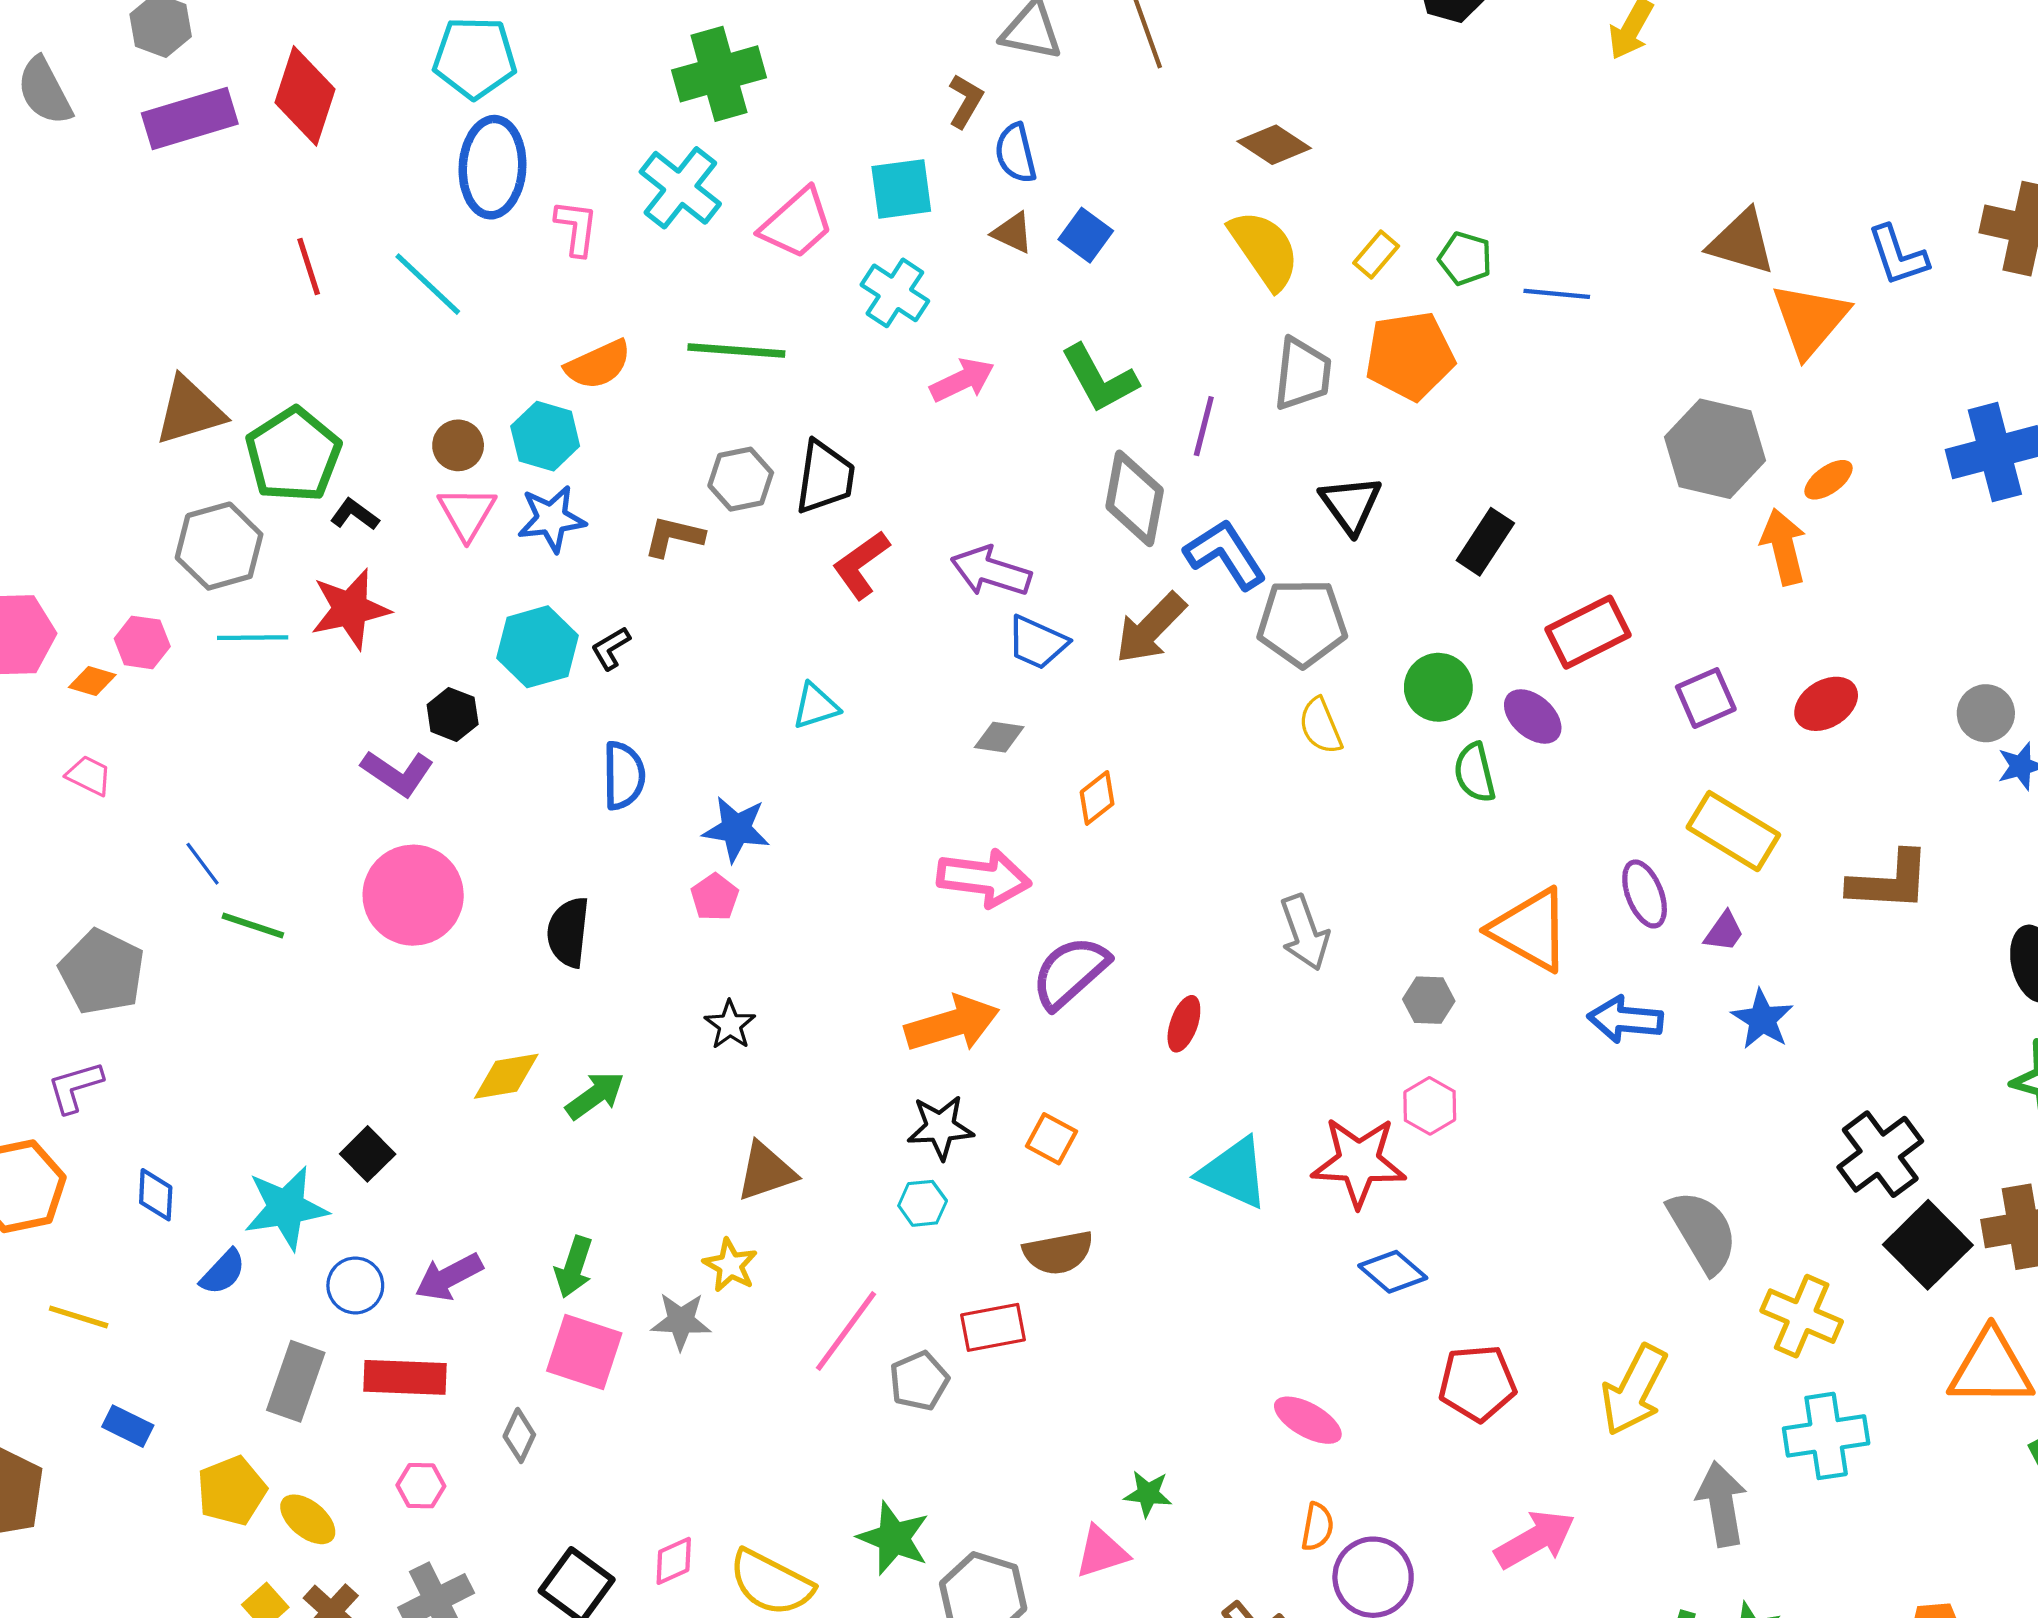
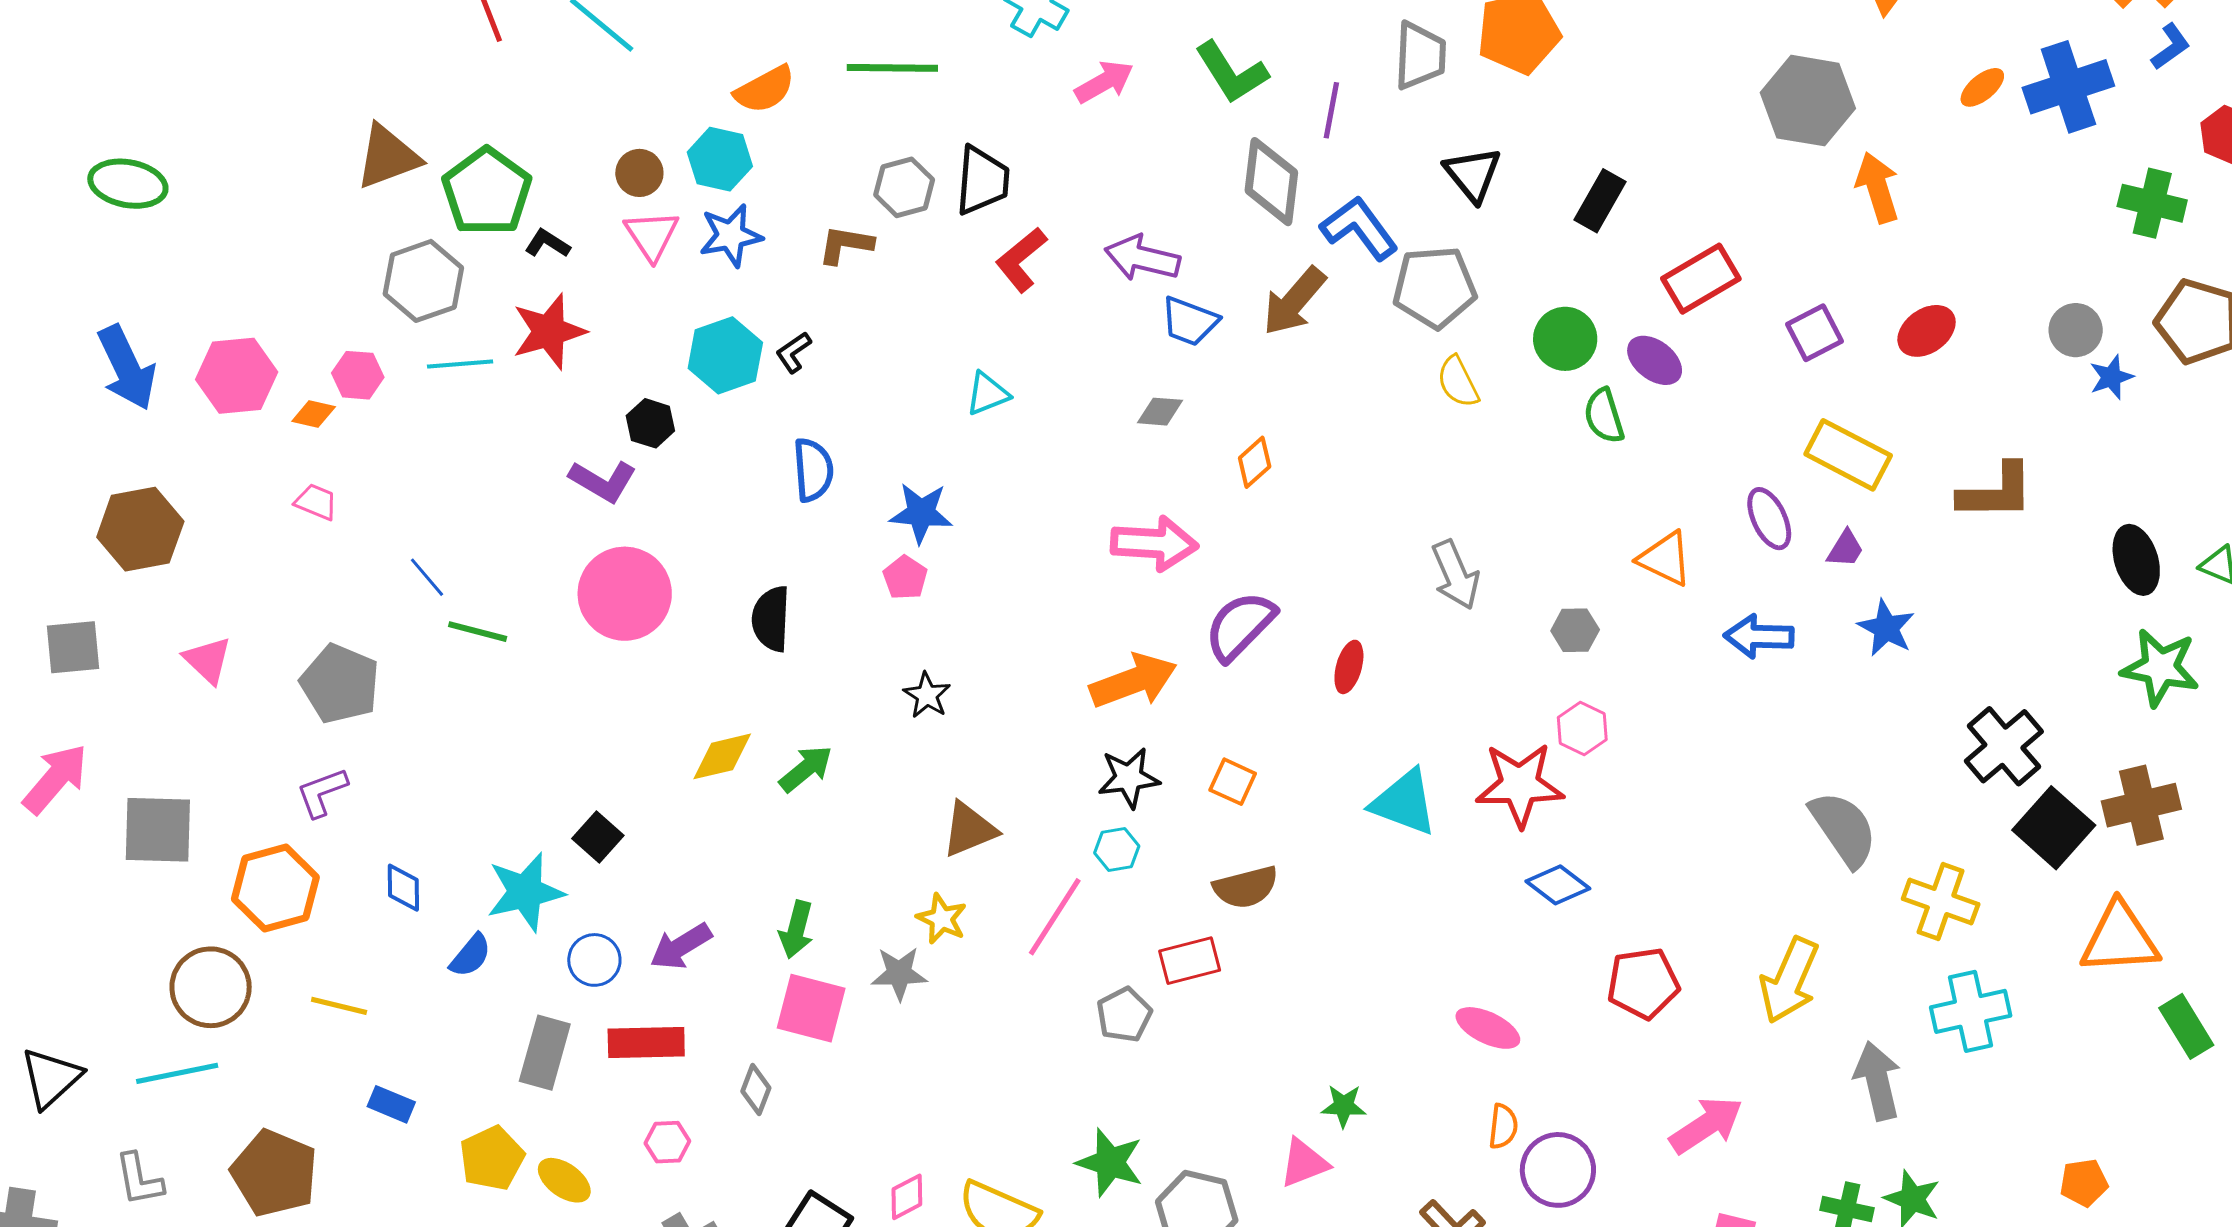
orange ellipse: (1829, 480) -> (1982, 87), moved
orange triangle: (1530, 930) -> (1665, 559), size x0.7
pink line: (846, 1331) -> (1055, 917), moved

